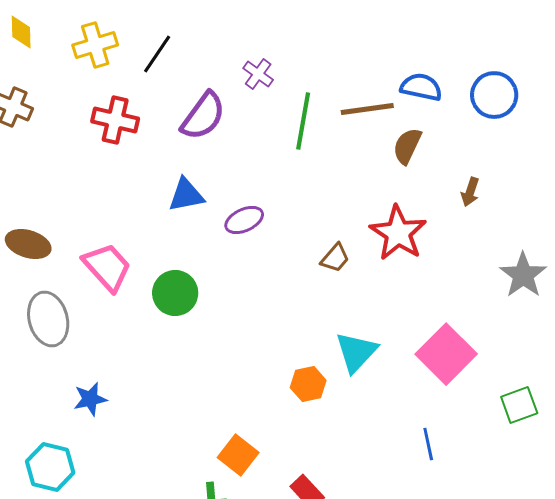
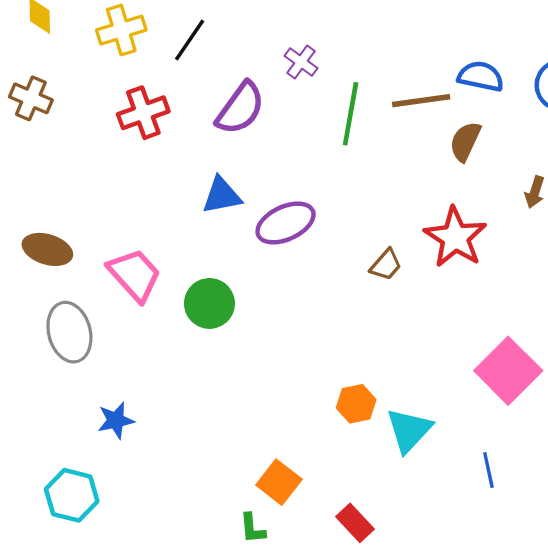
red cross: (115, 120) -> (143, 113), turned -33
purple ellipse: (244, 220) -> (286, 223), size x1.4
cyan triangle: (356, 352) -> (409, 430), moved

